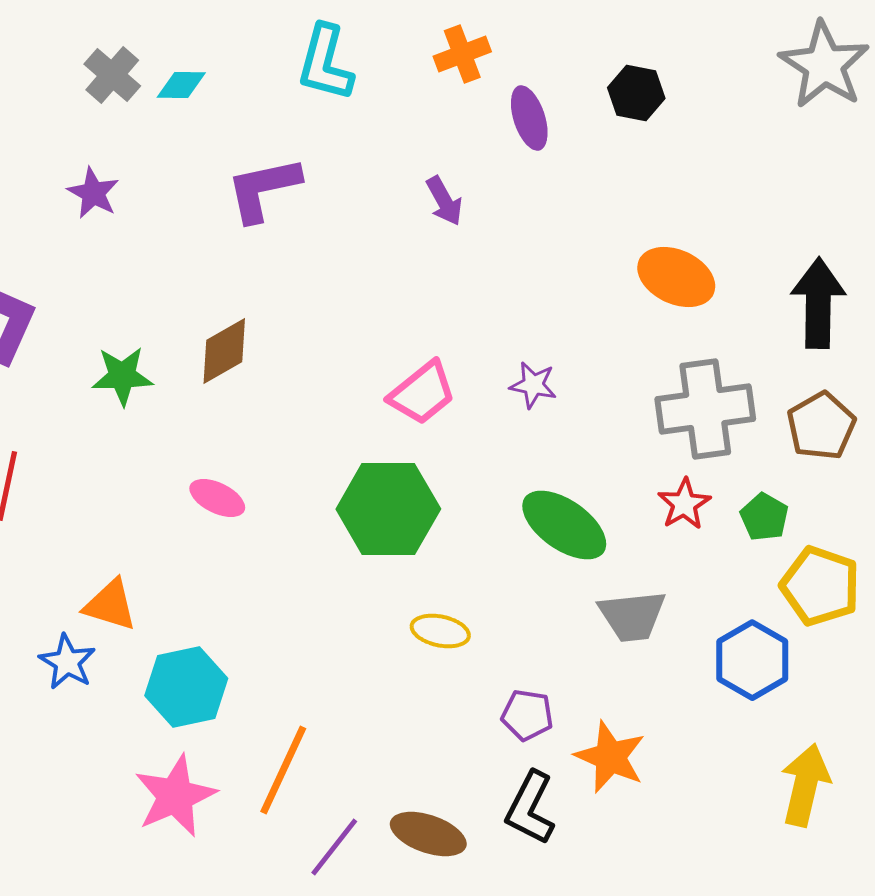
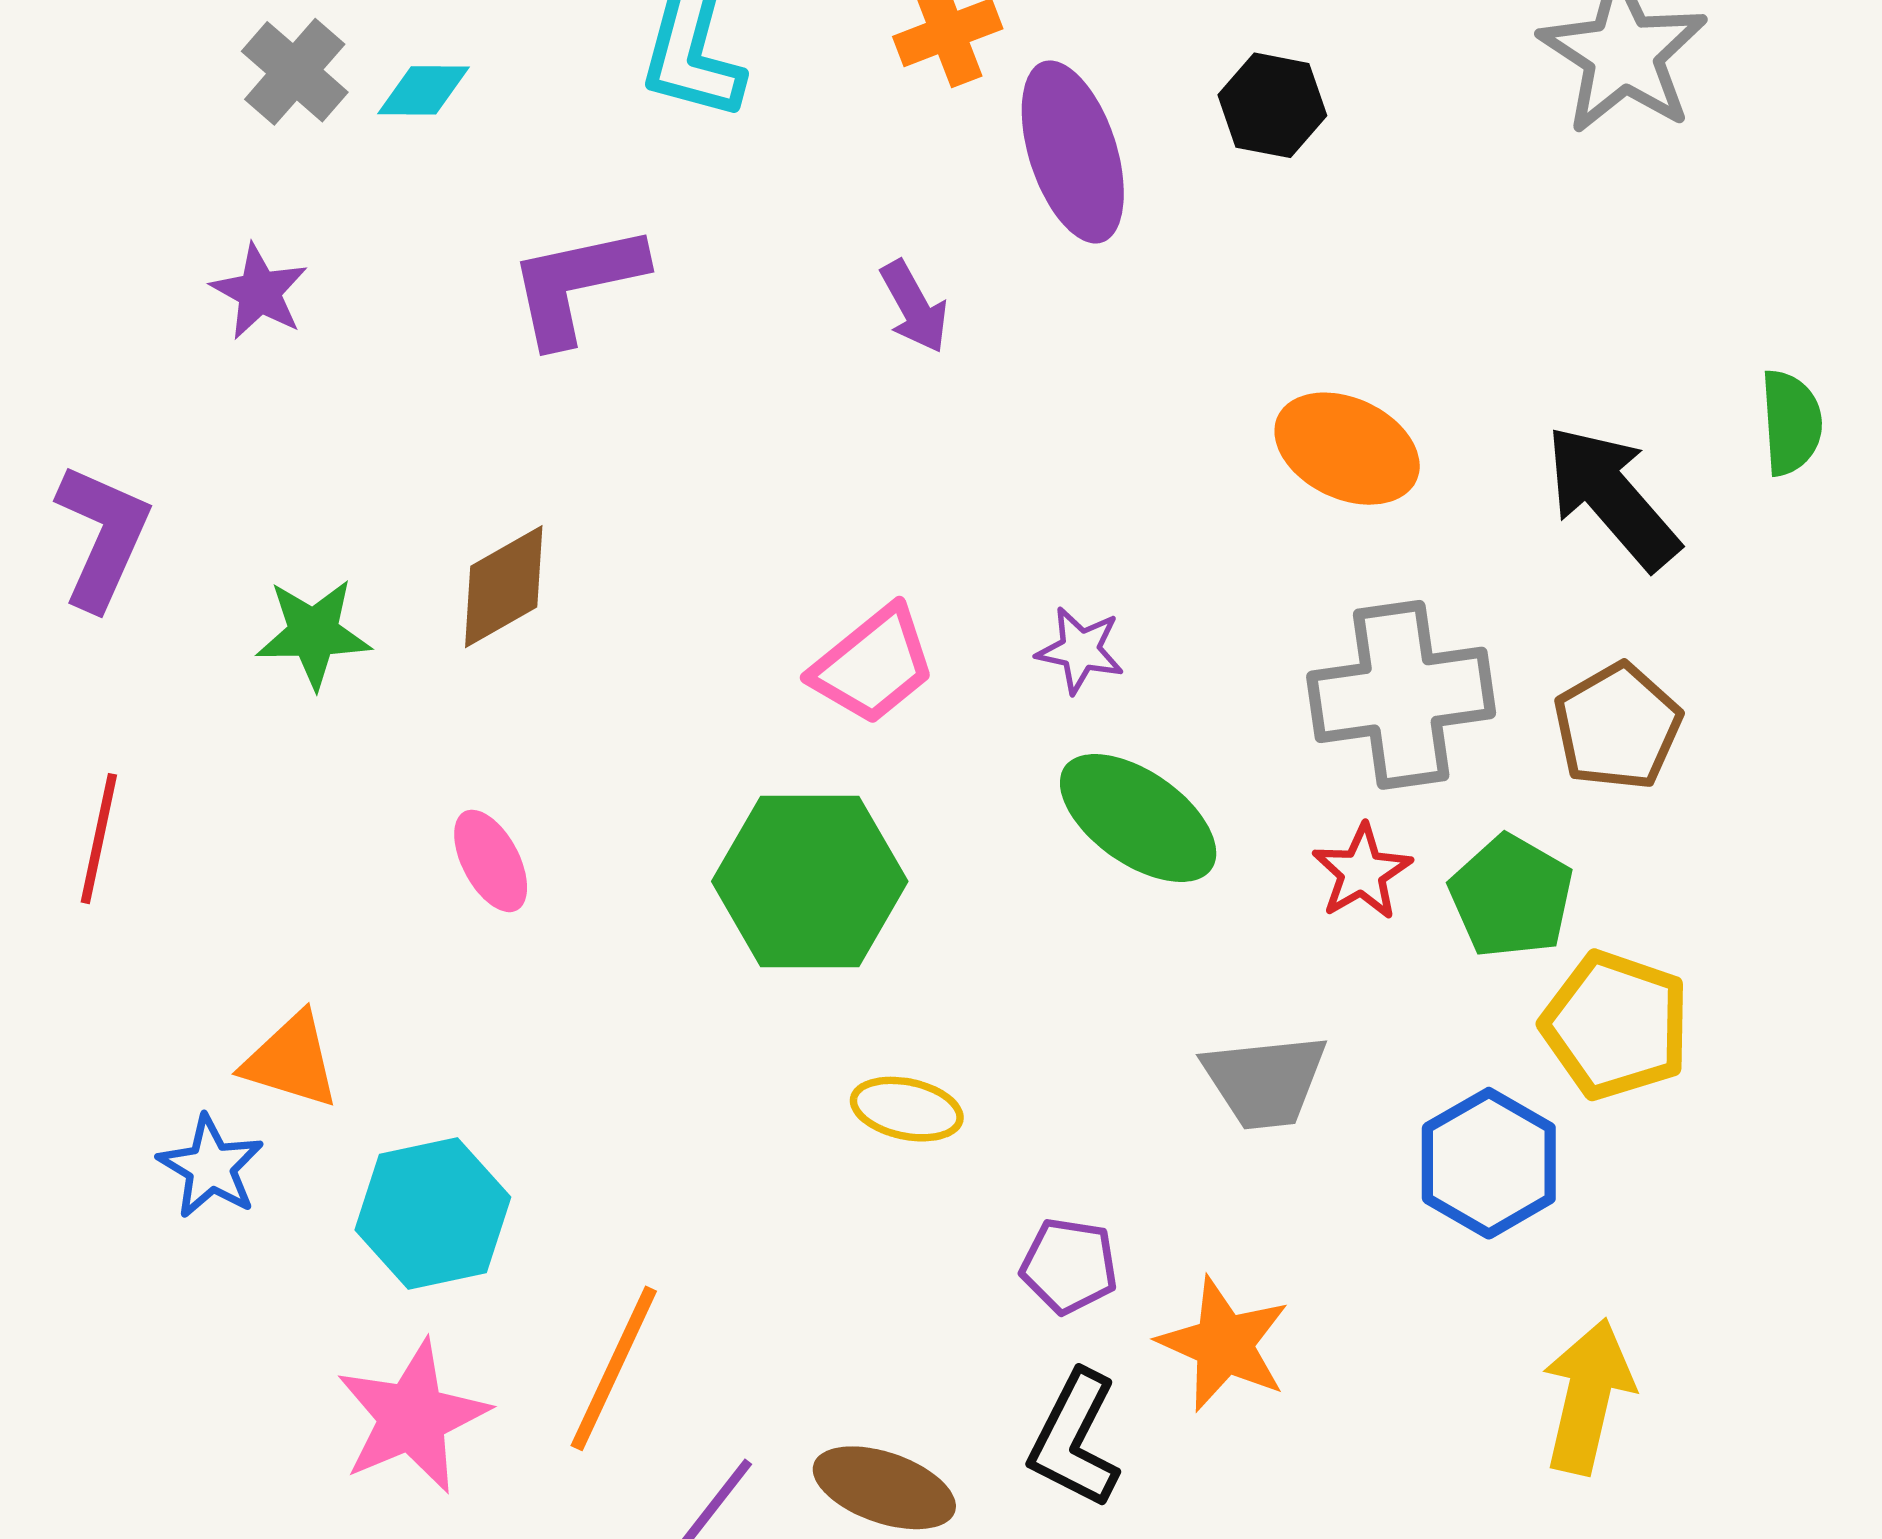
purple ellipse: (529, 118) -> (1073, 152), size x1.5
black arrow: (818, 303) -> (1612, 497), turned -42
pink ellipse: (217, 498) -> (491, 861), turned 36
green pentagon: (764, 517) -> (1511, 896), size x1.4
green ellipse: (564, 525) -> (1138, 818), moved

